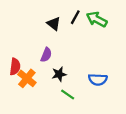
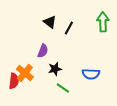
black line: (75, 17) -> (69, 28), moved
green arrow: (97, 19) -> (103, 22), moved, turned 60
red semicircle: (15, 67) -> (14, 81), moved

